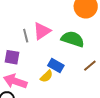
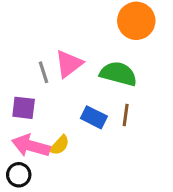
brown line: (90, 66) -> (126, 115), moved, turned -40
yellow semicircle: (46, 76) -> (59, 145), moved

